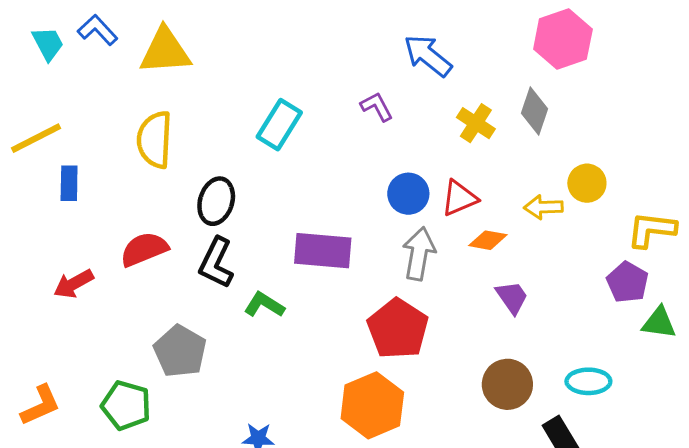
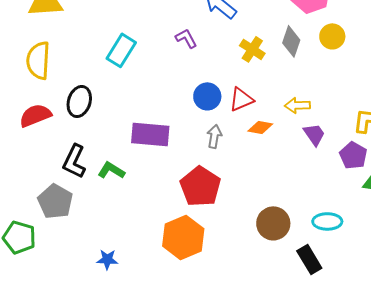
yellow circle: (587, 183) -> (332, 36), moved
red semicircle: (144, 249) -> (35, 115), moved
gray arrow: (419, 254) -> (214, 136), size x0.7
black L-shape: (216, 263) -> (74, 161), moved
purple trapezoid: (512, 297) -> (314, 134), moved

